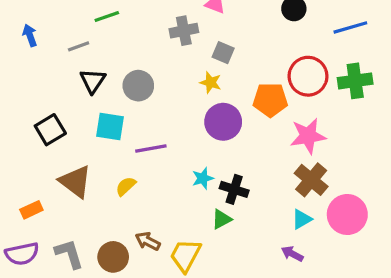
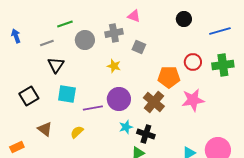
red circle: (308, 76) -> (193, 62), size x0.7
yellow star: (211, 82) -> (114, 66), moved
gray circle: (138, 86) -> (85, 40), moved
purple circle: (223, 122) -> (119, 99), moved
brown cross: (311, 180) -> (154, 102), moved
brown triangle: (75, 181) -> (45, 129), size x0.7

